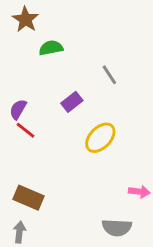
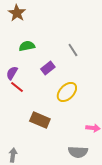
green semicircle: (51, 48) -> (27, 46), moved
brown rectangle: (28, 198) -> (40, 120), moved

